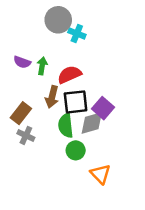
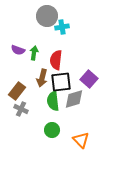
cyan cross: (77, 33) -> (62, 27), turned -32
red semicircle: (69, 75) -> (56, 60), turned -60
purple square: (103, 108) -> (89, 79), moved
green circle: (76, 150) -> (52, 130), moved

